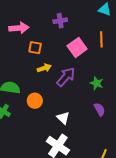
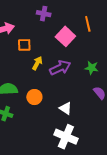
purple cross: (60, 21) -> (44, 14), turned 32
yellow arrow: (44, 68) -> (37, 63), turned -32
purple arrow: (66, 77) -> (60, 68), turned 35

